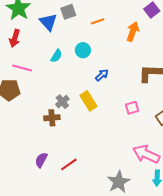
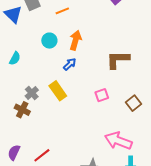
orange arrow: (133, 31) -> (75, 40), moved
cyan semicircle: (56, 56) -> (15, 58), moved
brown cross: (52, 118) -> (22, 110), turned 35

